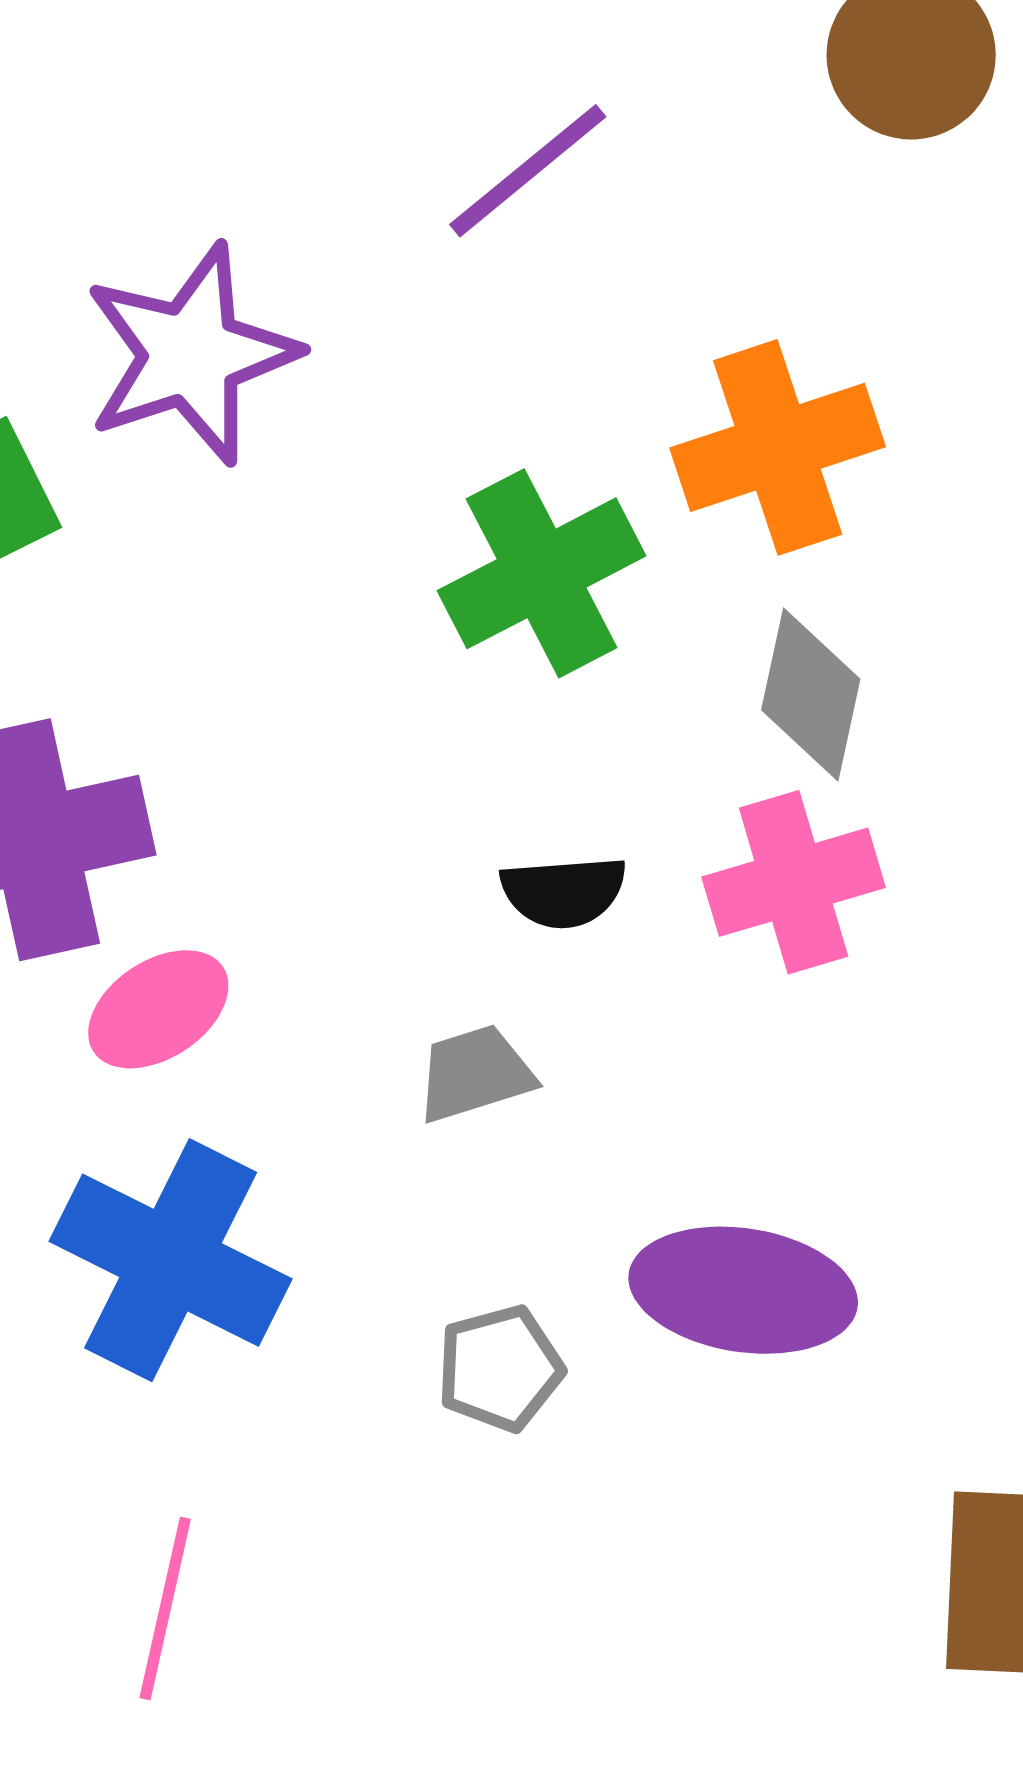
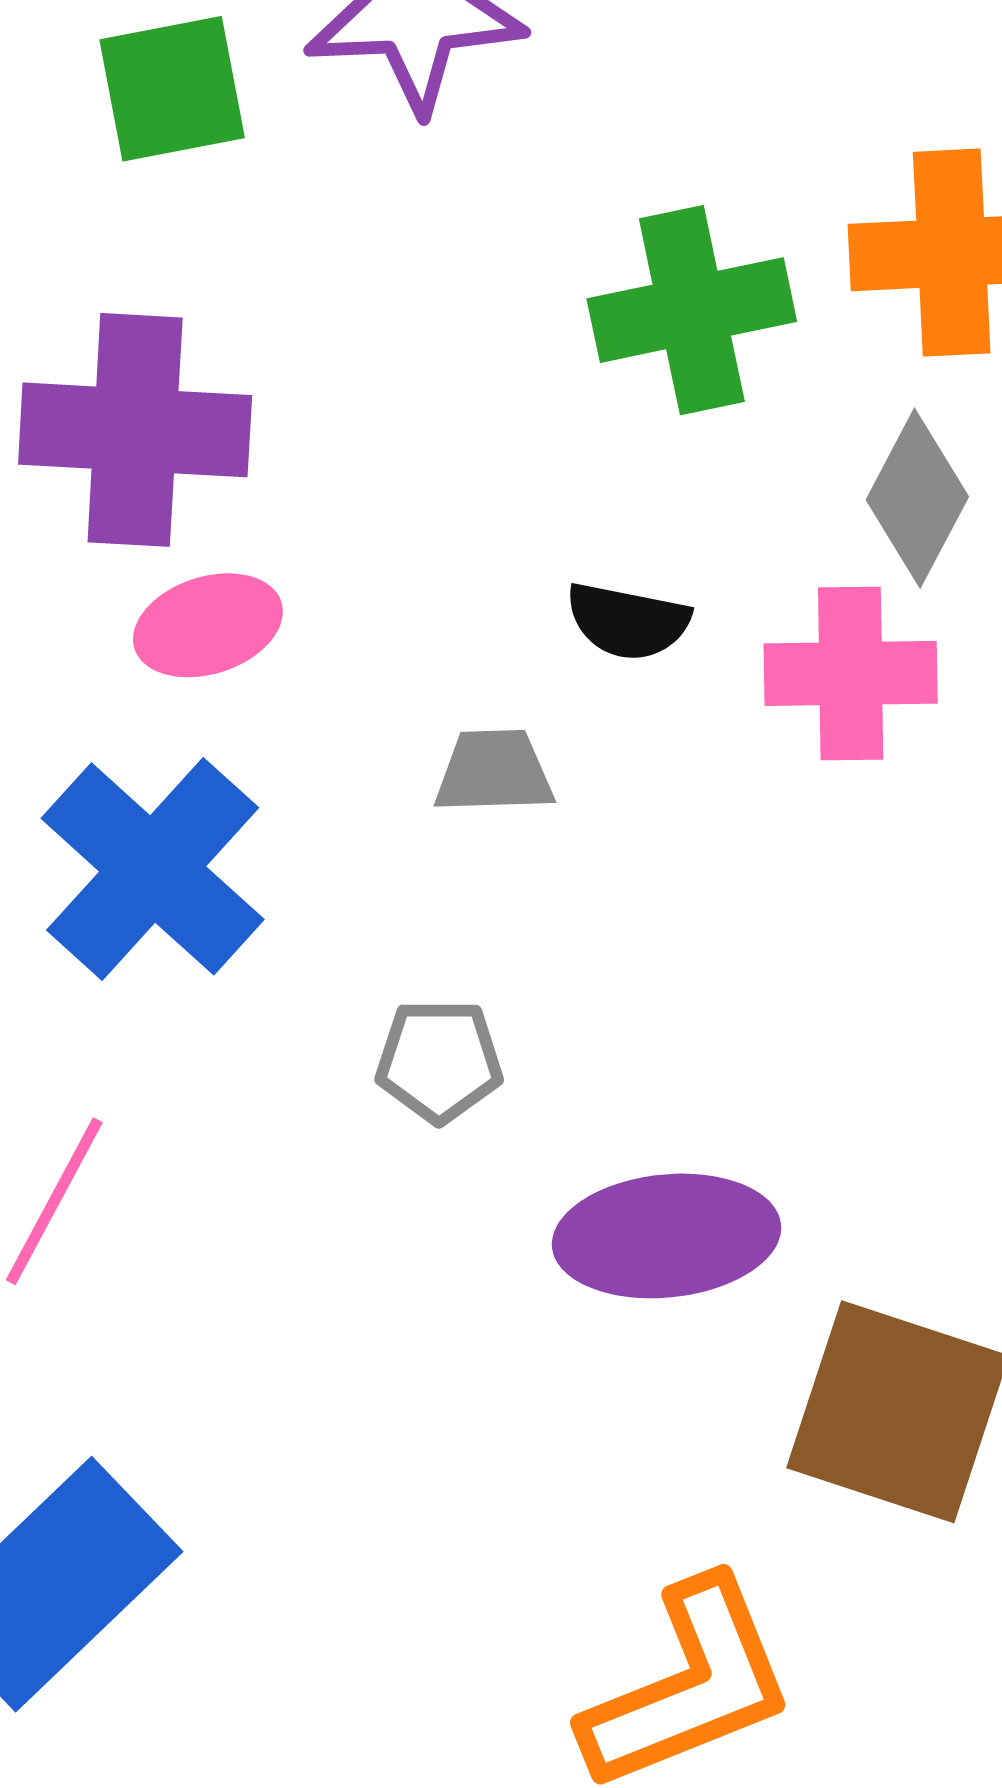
purple ellipse: (743, 1290) -> (667, 1236), moved, turned -30

